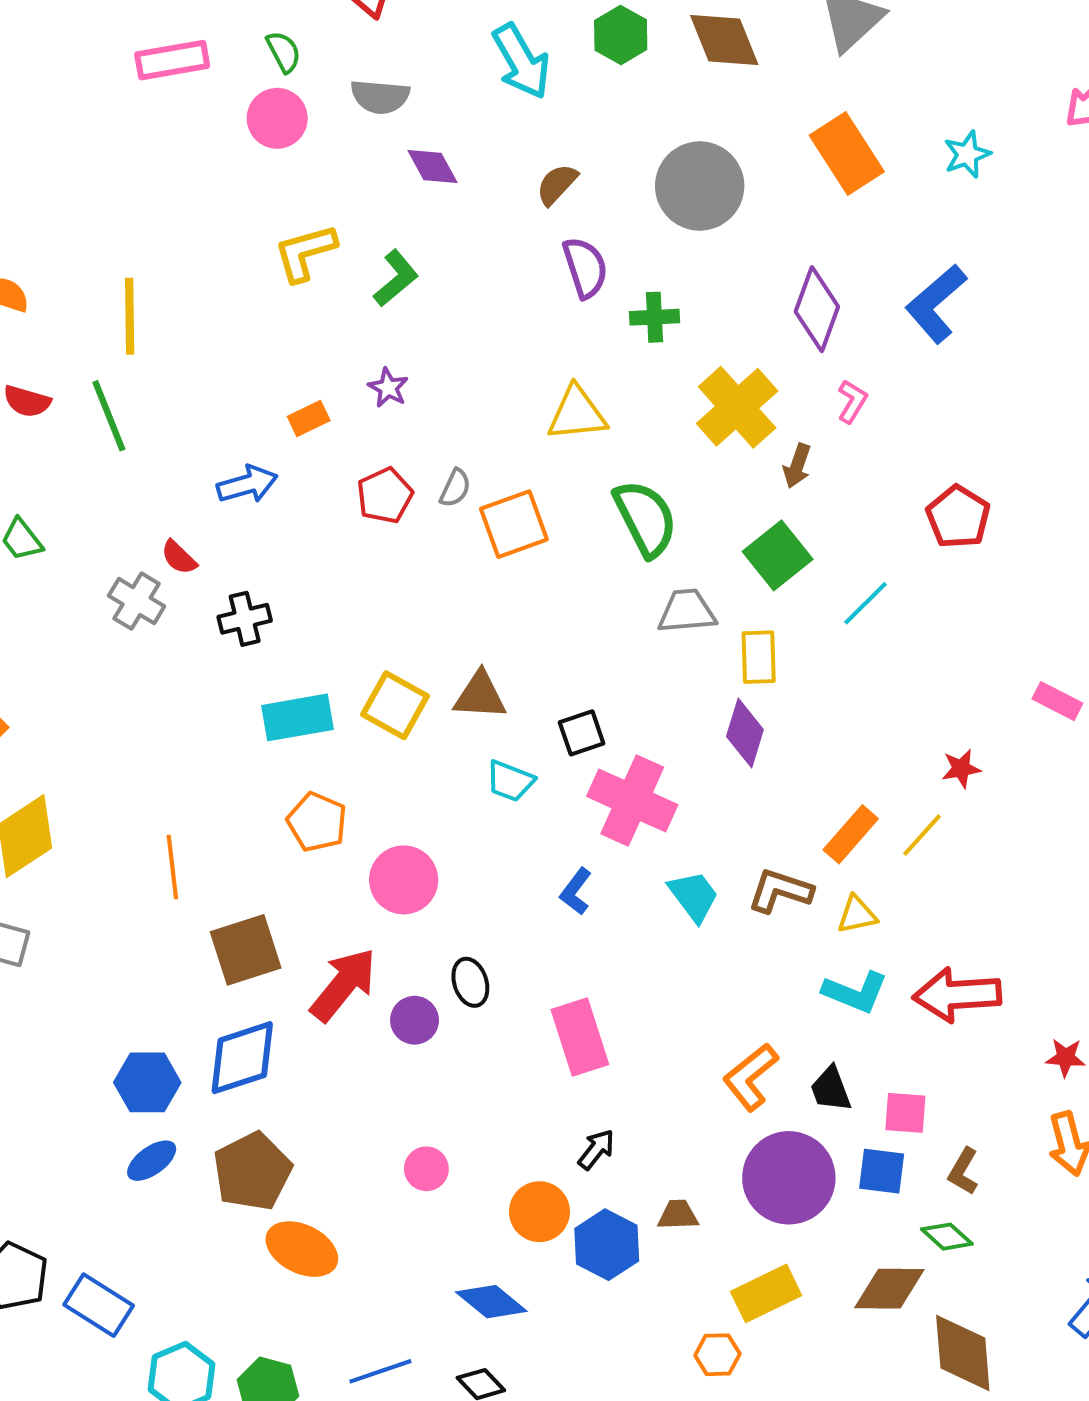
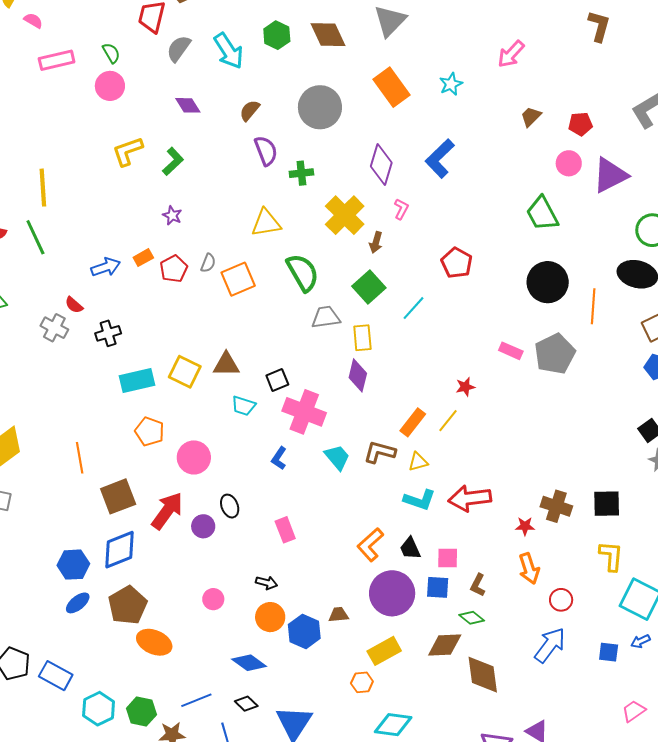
gray semicircle: (380, 97) -> (179, 49), moved, turned 124
orange rectangle: (309, 419) -> (143, 258), moved
pink rectangle: (580, 1037) -> (285, 530), size x0.7
black arrow: (596, 1149) -> (267, 583), moved, turned 70

